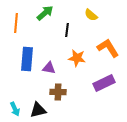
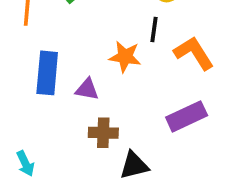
black line: (67, 30) -> (154, 30), moved
orange star: (77, 58) -> (125, 57), moved
black triangle: (38, 110) -> (134, 165), moved

